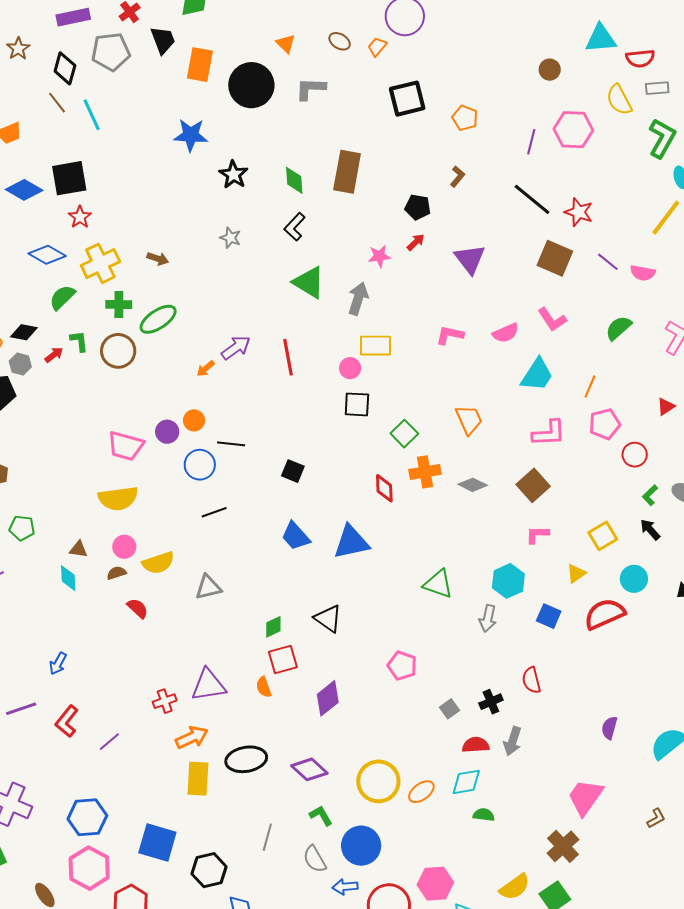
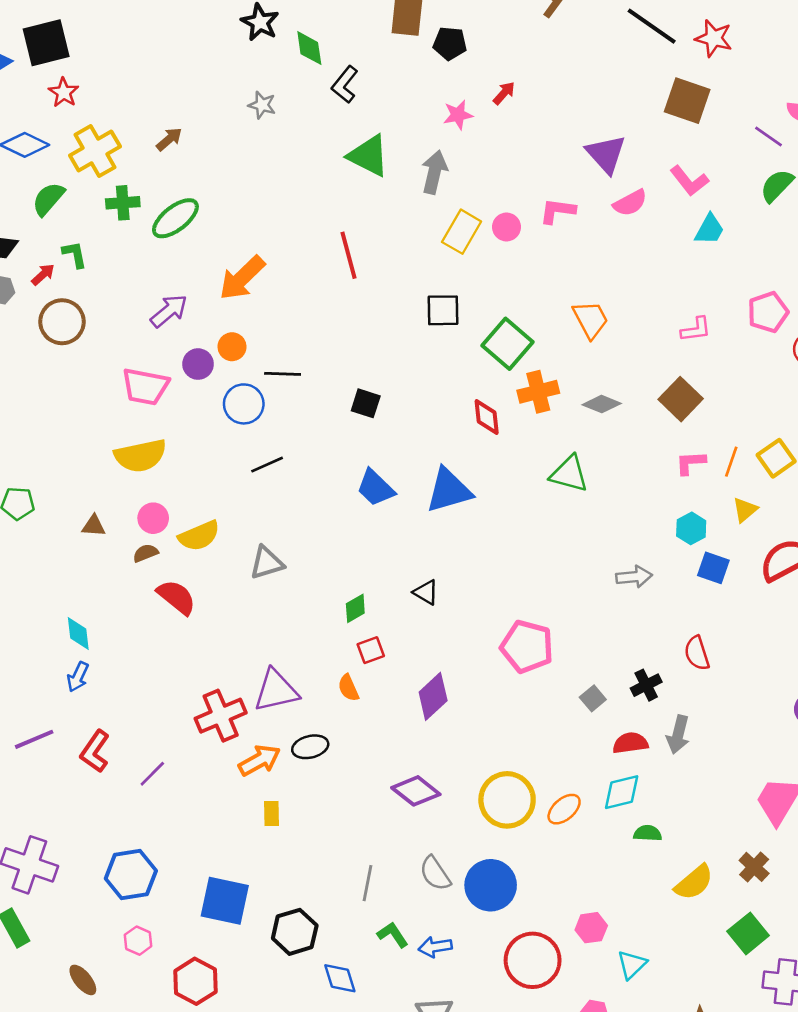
green diamond: (294, 180) -> (309, 48), moved
black pentagon: (418, 207) -> (450, 43), moved
brown arrow: (158, 259) -> (169, 139), turned -55
purple triangle: (470, 259) -> (606, 154), moved
purple line: (608, 262) -> (768, 136), moved
yellow rectangle: (376, 346) -> (462, 232), turned -56
purple arrow: (236, 348) -> (169, 311), moved
brown circle: (118, 351) -> (62, 322), moved
pink circle: (350, 368) -> (506, 227), moved
orange arrow: (206, 369) -> (242, 278), size x2.0
cyan trapezoid: (537, 375) -> (710, 229), moved, size x0.7
orange line: (590, 387) -> (731, 462), moved
pink L-shape: (549, 433) -> (696, 329), size x0.7
green square: (404, 434) -> (507, 344), size x1.4
cyan diamond: (68, 578) -> (78, 634), moved
cyan hexagon: (508, 581) -> (691, 528), moved, size x0.7
green triangle: (438, 584) -> (569, 474), moved
red semicircle: (138, 608) -> (176, 597), size x1.4
gray arrow: (488, 618) -> (634, 577), turned -104
black triangle: (328, 619) -> (426, 592), size x0.7
red square: (283, 660) -> (371, 650), size x0.7
pink pentagon: (402, 666) -> (527, 647), size x1.4
red cross: (165, 701) -> (221, 716), size x1.6
black ellipse: (246, 759) -> (310, 747), moved, size x0.7
yellow rectangle: (198, 779) -> (271, 814), size x0.6
green L-shape: (321, 816) -> (393, 935), moved
brown cross: (563, 846) -> (754, 867), size x0.7
gray semicircle: (315, 859) -> (435, 874), moved
pink hexagon: (89, 868) -> (138, 941), size x0.5
pink hexagon: (435, 884) -> (591, 928), size x0.7
blue arrow: (345, 887) -> (435, 947), moved
yellow semicircle: (515, 887) -> (694, 882), moved

